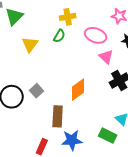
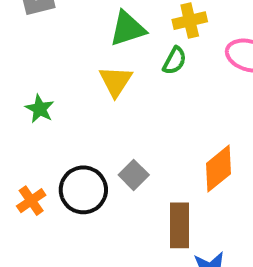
green triangle: (14, 16) -> (127, 29), moved, turned 30

